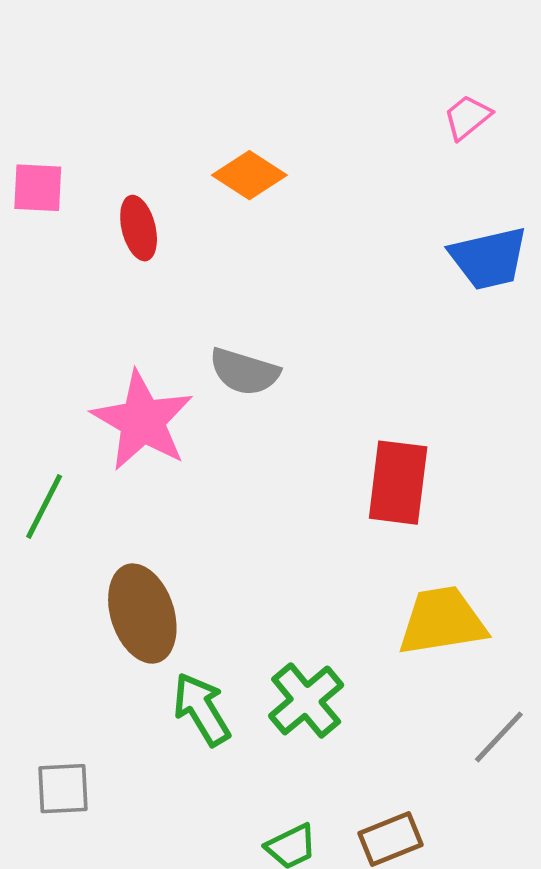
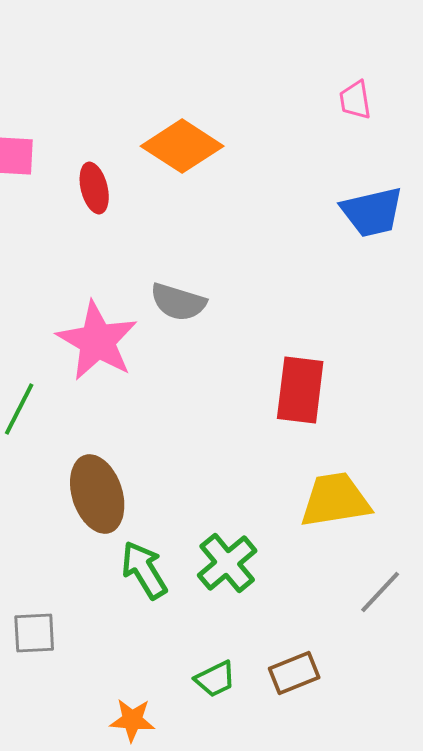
pink trapezoid: (467, 117) -> (355, 100), turned -60
orange diamond: (249, 175) -> (182, 146), size x1.4

